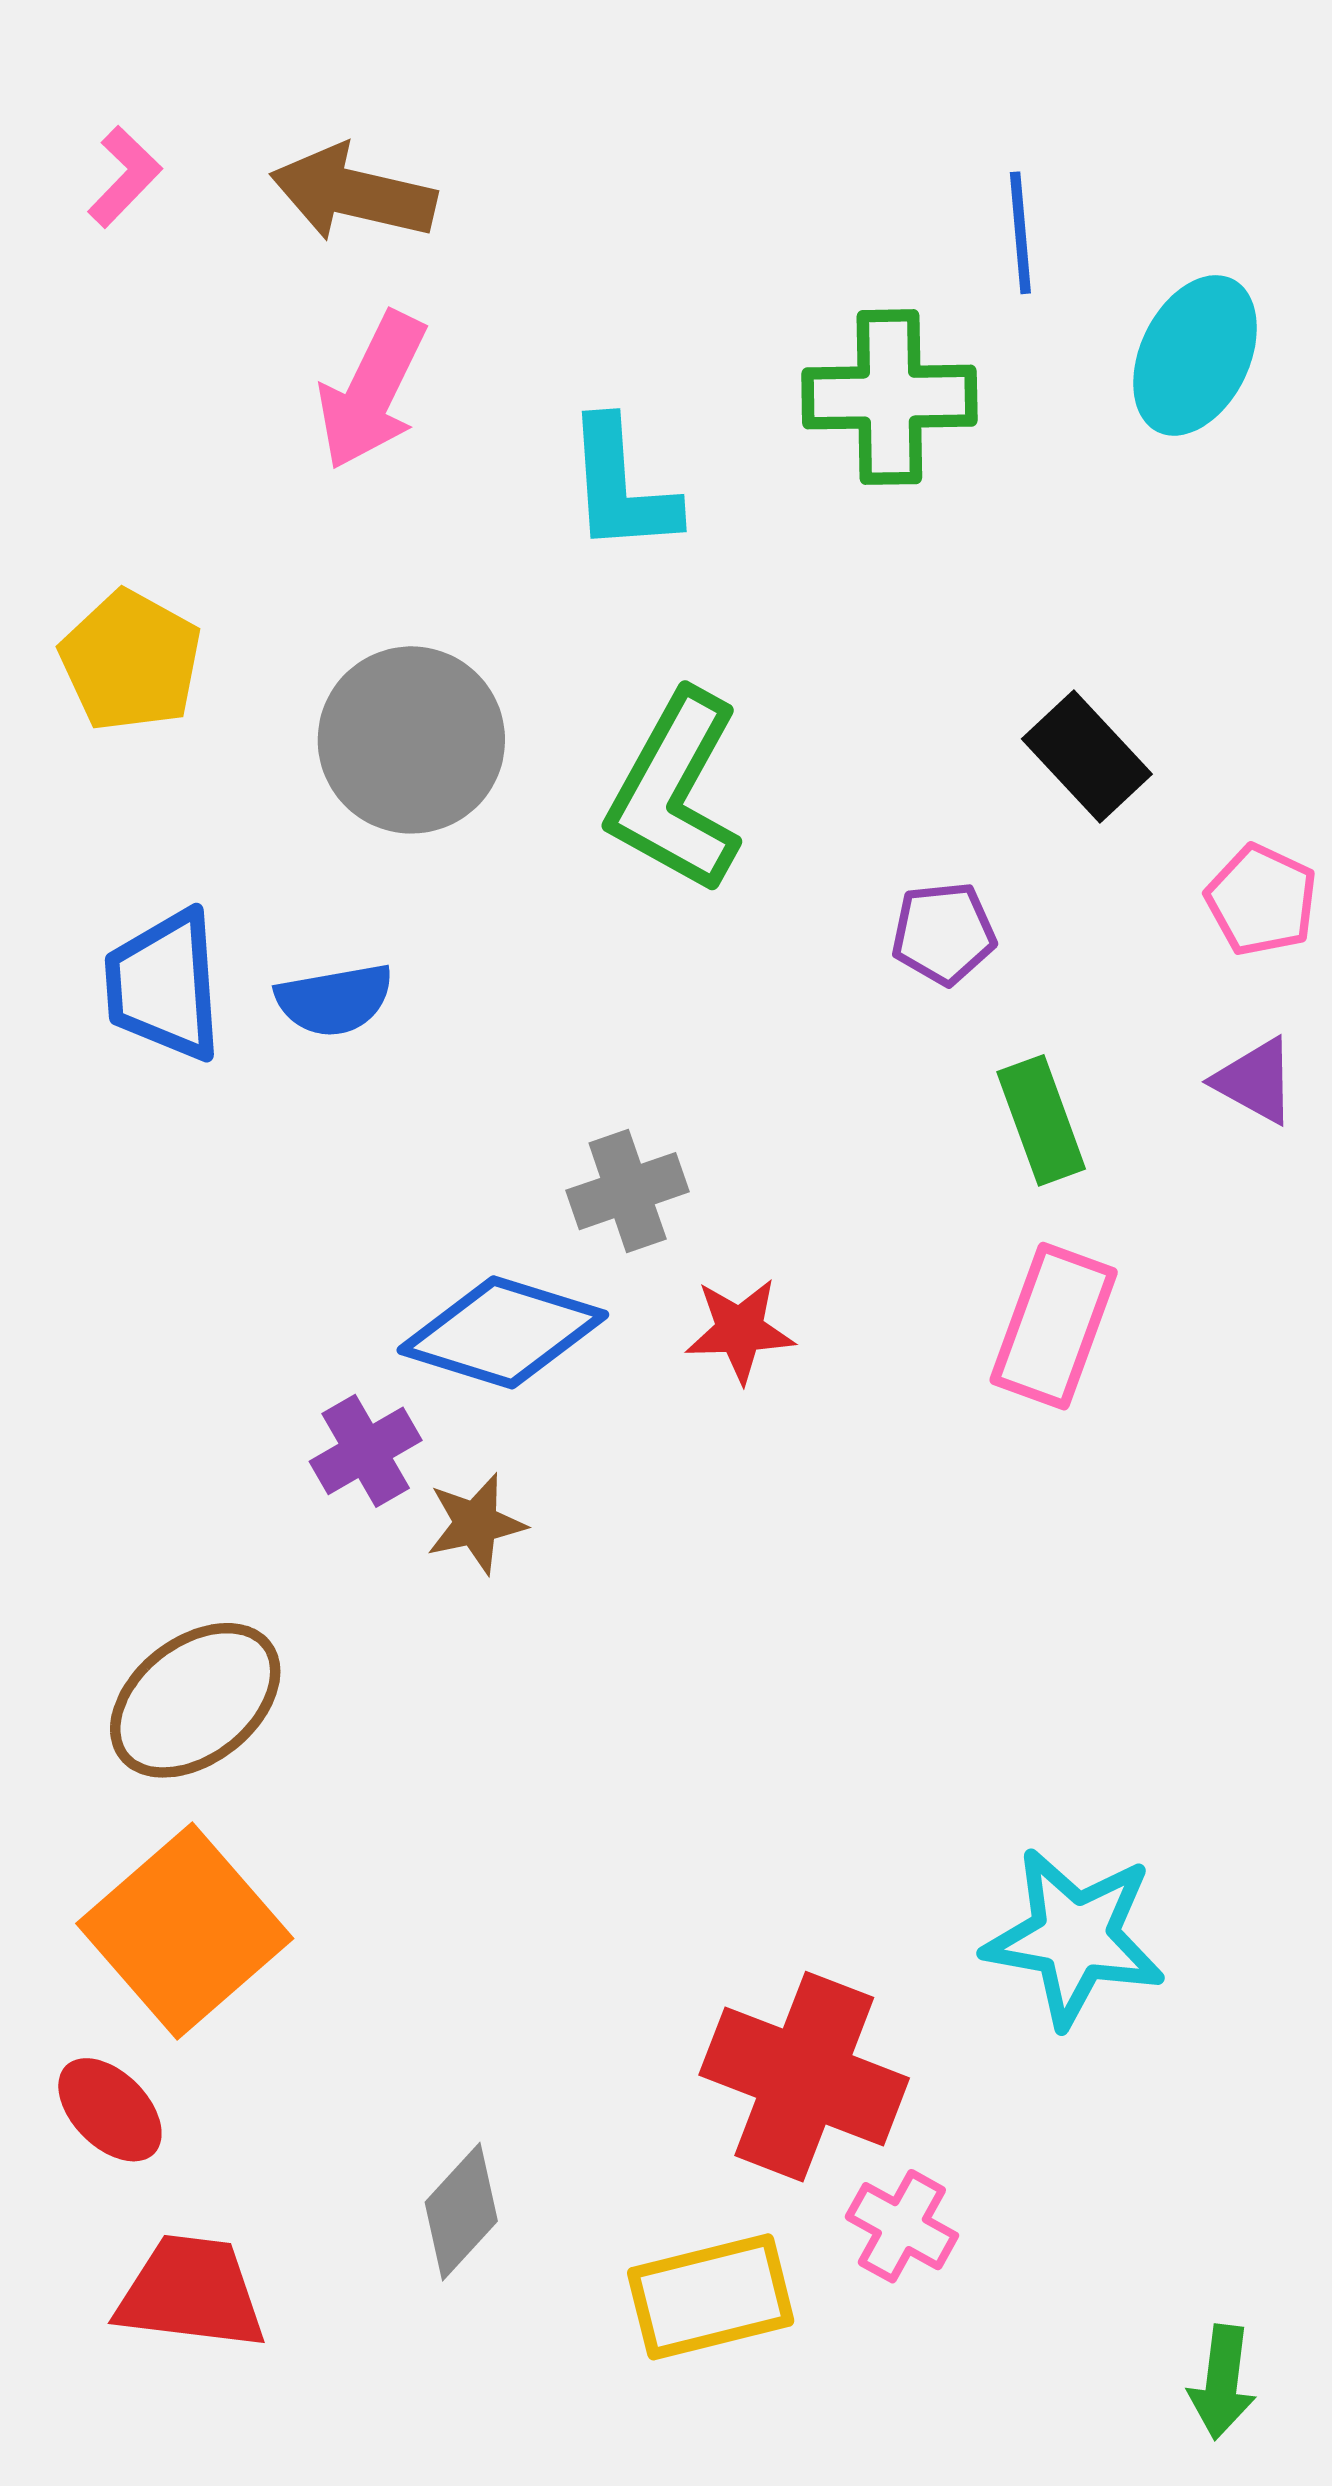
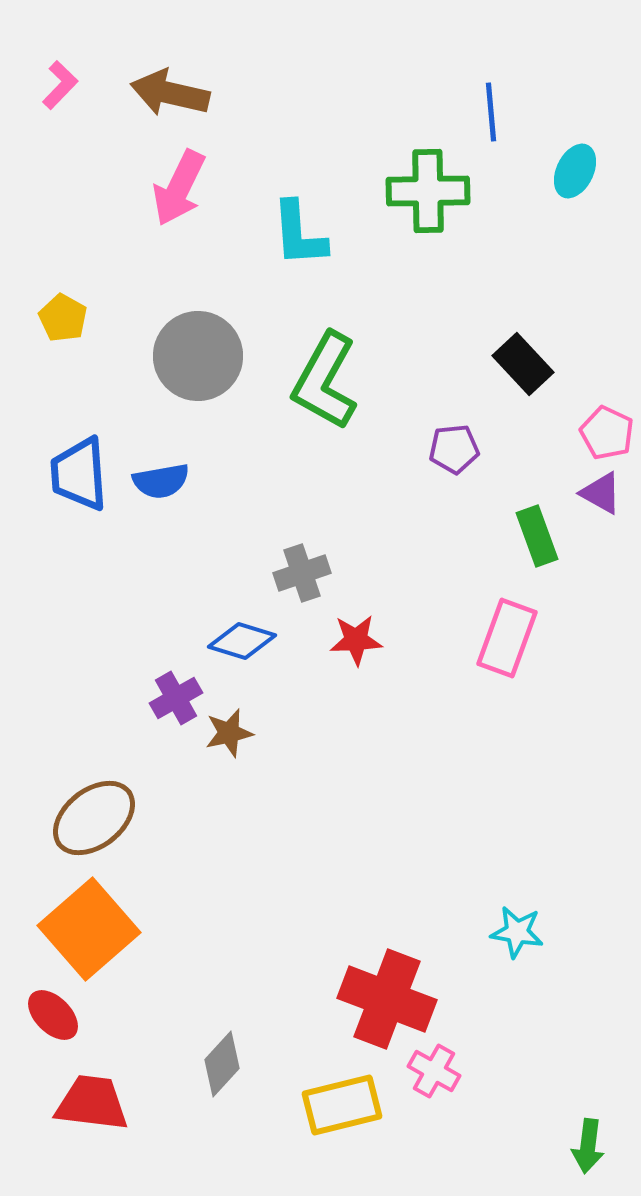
cyan ellipse: (1195, 355) -> (575, 171), size x0.7
yellow pentagon: (131, 661) -> (63, 318), size x0.7
purple triangle: (1255, 1081) -> (601, 493), moved
green rectangle: (1041, 1120) -> (537, 536), moved
blue diamond: (503, 1332) -> (242, 641), size x0.7
cyan star: (1074, 1937) -> (517, 932), size x0.6

